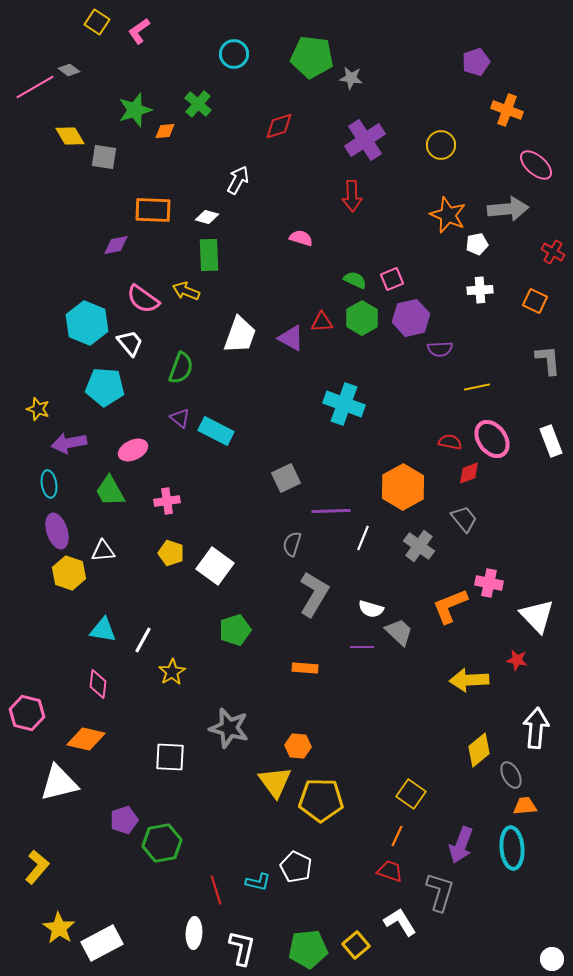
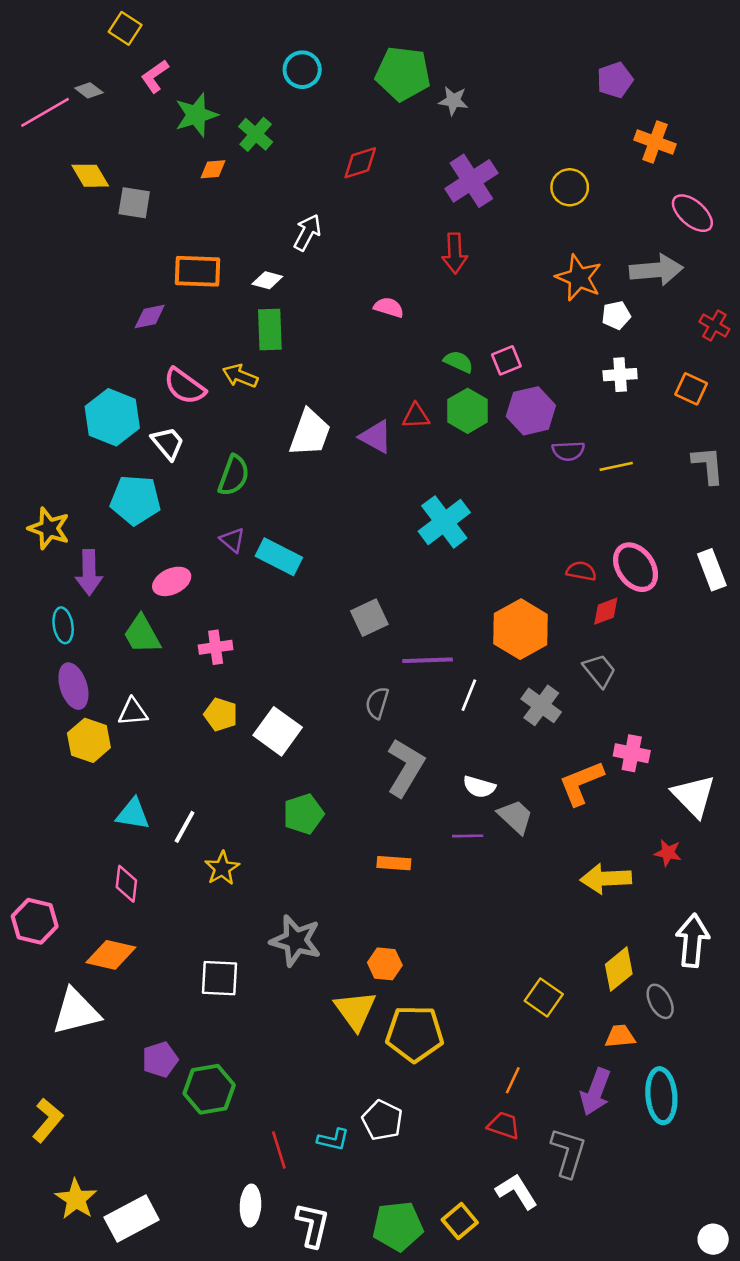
pink L-shape: (139, 31) -> (155, 76), moved
green star: (135, 110) -> (196, 115), moved
yellow line: (477, 387) -> (616, 466), moved
cyan cross: (344, 404) -> (444, 522), turned 33
yellow star: (38, 409) -> (49, 528), size x1.4
purple arrow: (69, 443) -> (89, 572), turned -80
yellow square: (411, 794) -> (544, 997), moved
orange trapezoid: (525, 806) -> (620, 1036), moved

